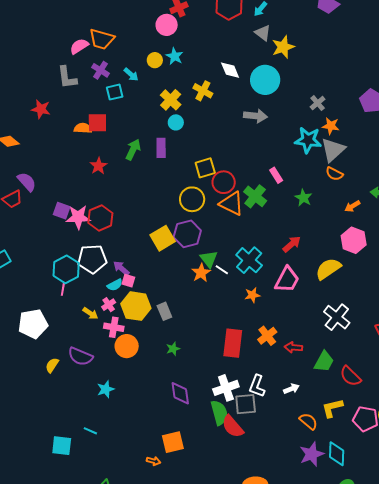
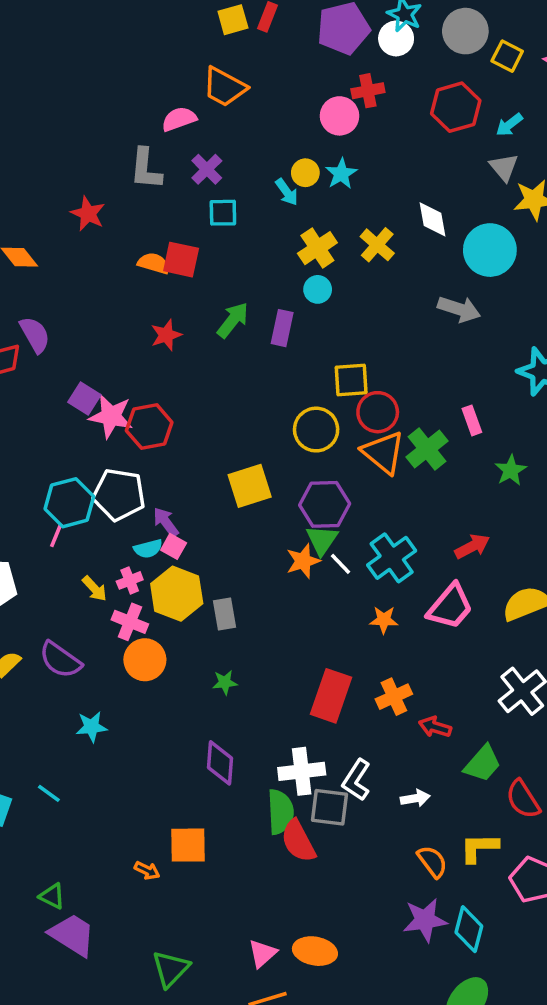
orange trapezoid: (102, 39) -> (224, 87), moved
cyan arrow: (131, 74) -> (287, 192), moved
purple hexagon: (187, 234) -> (325, 504), moved

